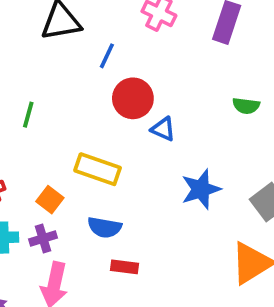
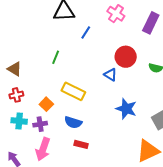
red circle: (133, 98) -> (126, 57), moved
green line: (28, 115) -> (56, 57), moved
blue star: (201, 189) -> (126, 109), turned 30

